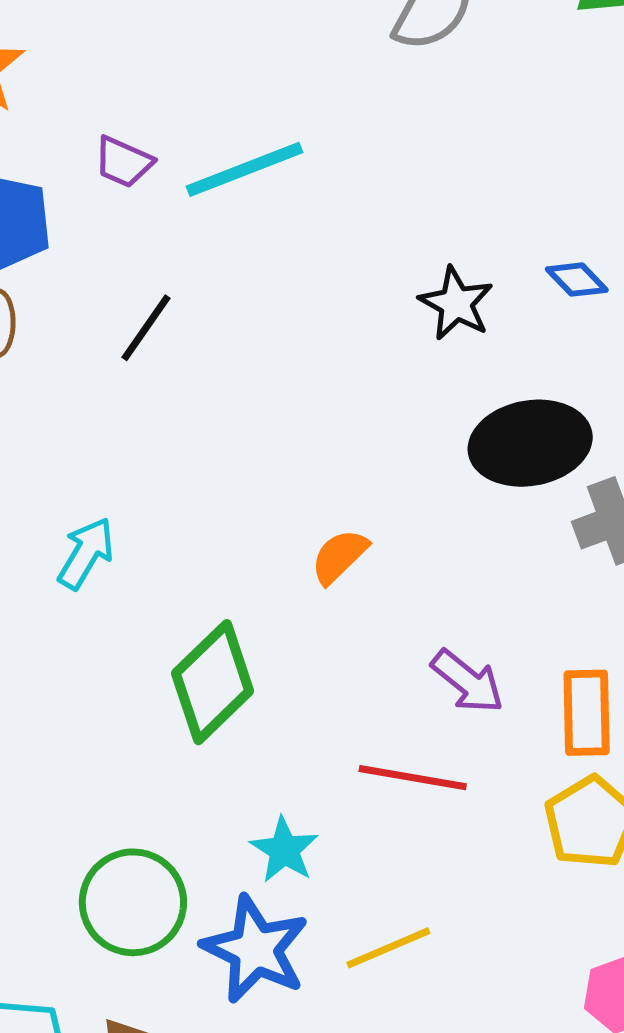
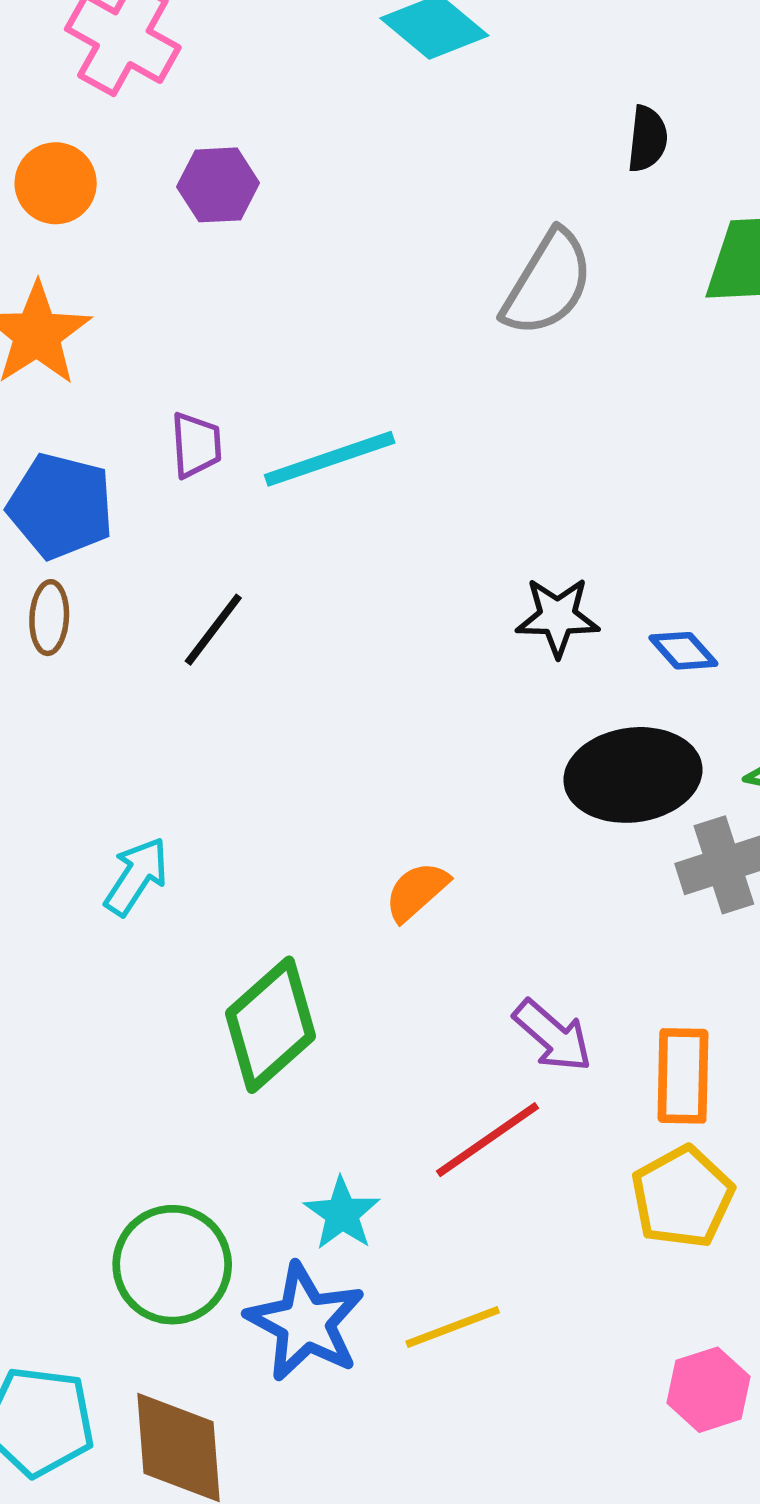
purple trapezoid: (124, 162) -> (196, 445), turned -120
blue diamond: (577, 280) -> (683, 651), moved
black star: (456, 303) -> (558, 617), turned -30
red line: (413, 778) -> (488, 1140), turned -47

